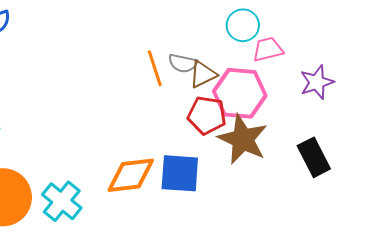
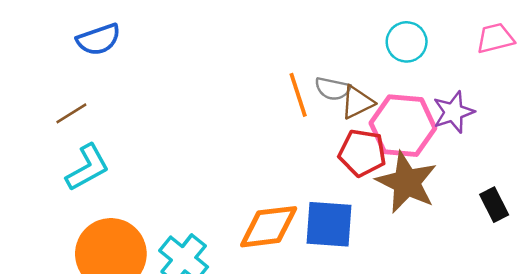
pink trapezoid: (268, 49) -> (495, 38), moved
purple star: (317, 82) -> (453, 112), moved
black rectangle: (314, 157) -> (494, 205), size x0.7

